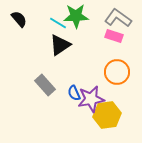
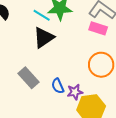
purple star: (91, 99) -> (75, 92), size x0.6

